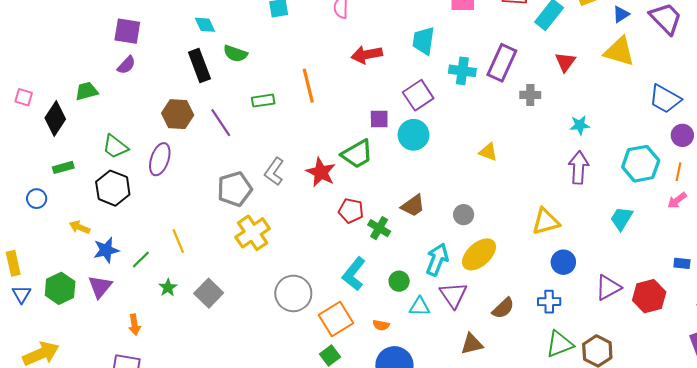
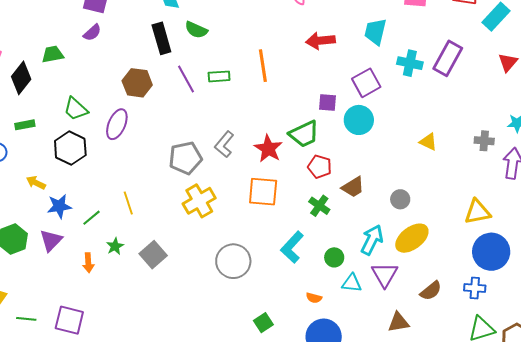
gray cross: (530, 95) -> (484, 141), moved
purple line: (221, 123) -> (186, 79), moved
red pentagon: (351, 211) -> (320, 167), moved
blue circle: (563, 262) -> (491, 252), size x1.6
orange square: (336, 319) -> (263, 192), moved, turned 32
orange arrow: (134, 325) -> (88, 263), moved

